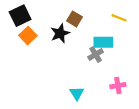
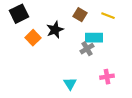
brown square: (75, 19) -> (80, 15), moved
orange square: (28, 36) -> (33, 38), moved

